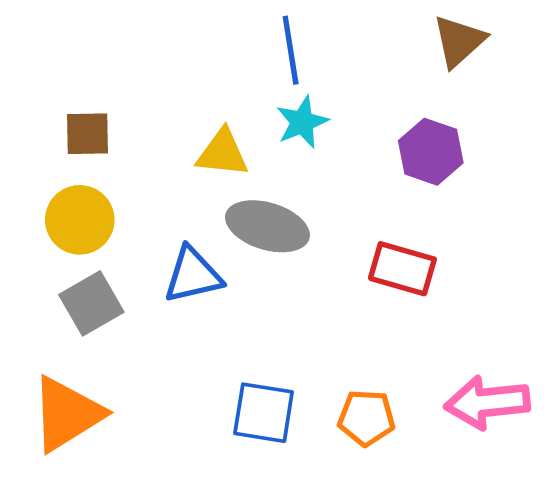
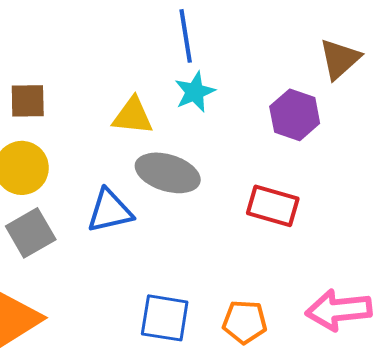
brown triangle: (459, 41) -> (340, 59), moved

